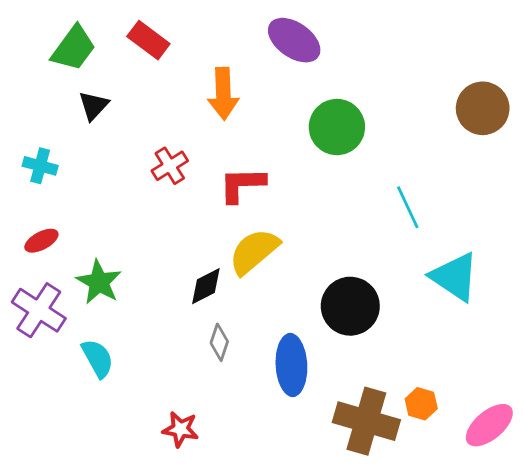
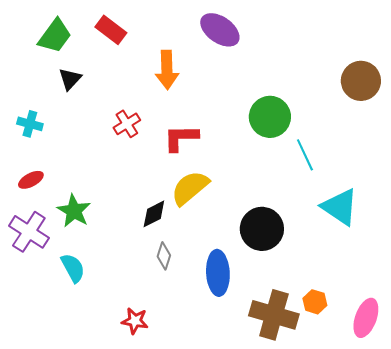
green circle: (337, 127) -> (270, 117), moved
pink ellipse: (489, 425) -> (366, 318), turned -30

